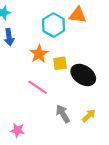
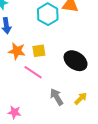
orange star: (39, 54) -> (17, 51), moved, turned -30
yellow square: (60, 63) -> (39, 51), moved

